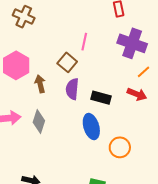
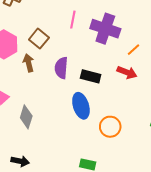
purple cross: (132, 43) -> (105, 29), moved
brown square: (67, 62) -> (39, 39), moved
gray diamond: (39, 121) -> (26, 117), moved

